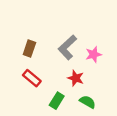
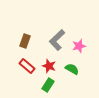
red star: (76, 78) -> (49, 66), moved
green semicircle: (88, 102) -> (72, 69), moved

